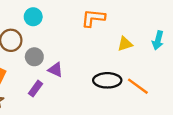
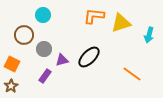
yellow triangle: (125, 44) -> (121, 23), moved, size x1.5
purple triangle: (56, 70) -> (62, 60), turned -40
black ellipse: (107, 80) -> (89, 57), moved, turned -45

